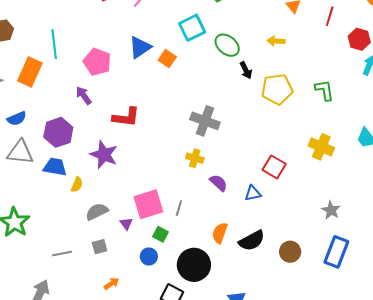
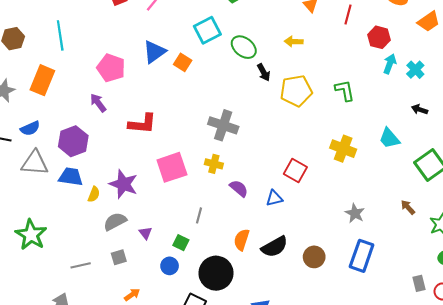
cyan line: (54, 44) -> (60, 35), moved
purple star: (104, 155) -> (123, 184), moved
pink square: (148, 204) -> (172, 167), moved

